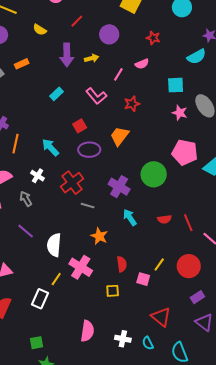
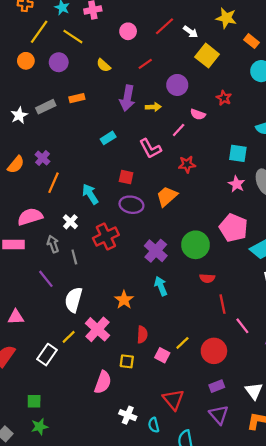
pink semicircle: (142, 64) -> (198, 114), moved, turned 32
red square: (80, 126) -> (126, 177), turned 32
gray line: (88, 206) -> (74, 257), moved, turned 48
red semicircle: (164, 219) -> (207, 278), moved
pink semicircle: (87, 331) -> (103, 382), moved

